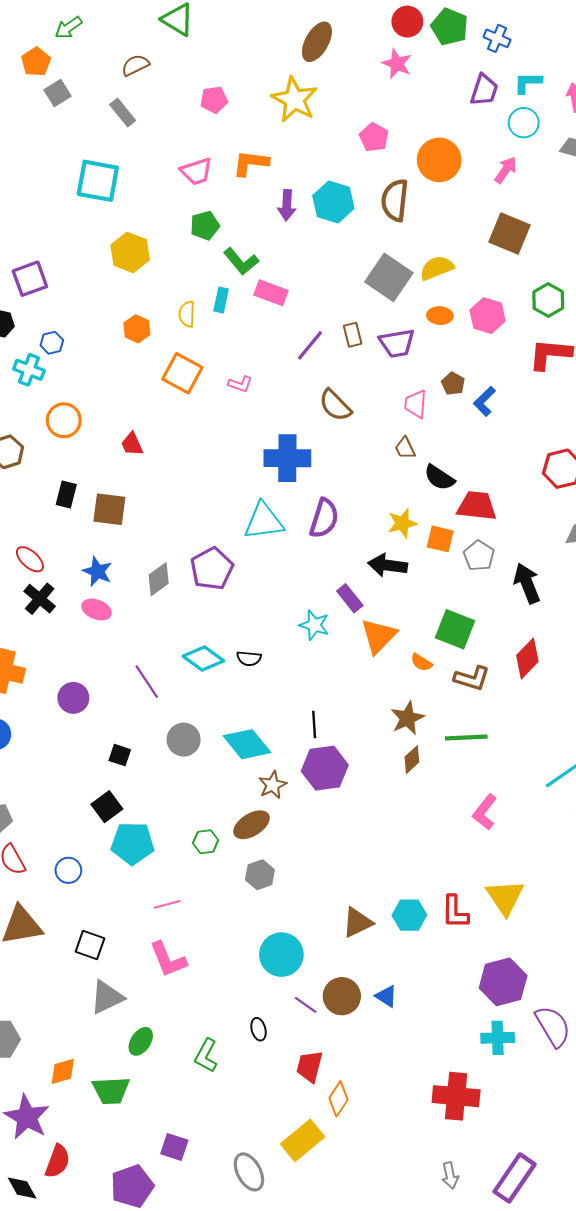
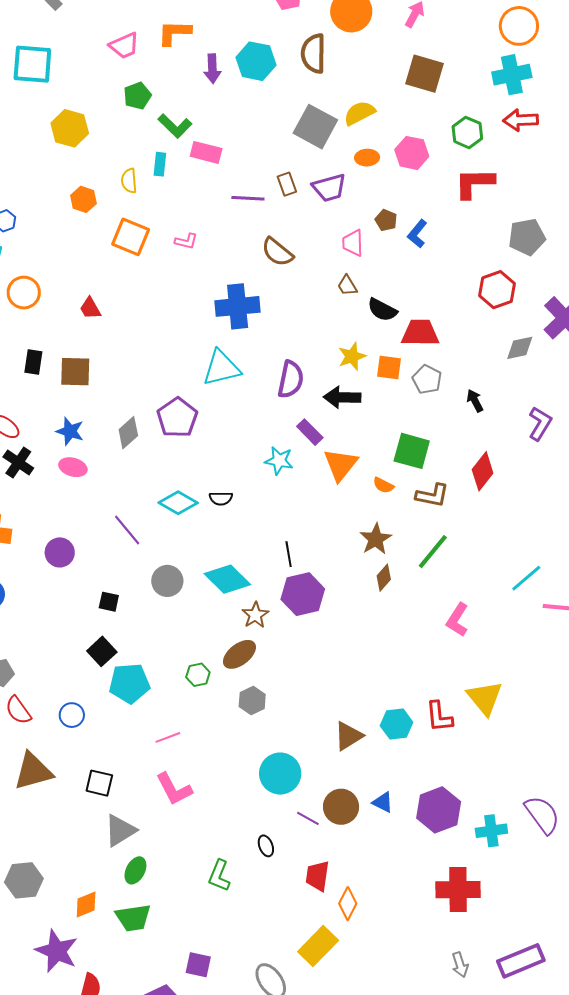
purple line: (310, 345) -> (248, 198), turned 60
purple semicircle: (324, 518) -> (291, 379), moved
black arrow: (527, 583) -> (475, 401), size x0.6
green line: (466, 738) -> (433, 552), turned -42
purple hexagon: (503, 982) -> (439, 810), moved
green ellipse: (141, 1041) -> (135, 870), moved
purple rectangle: (515, 1178) -> (521, 961), turned 39

